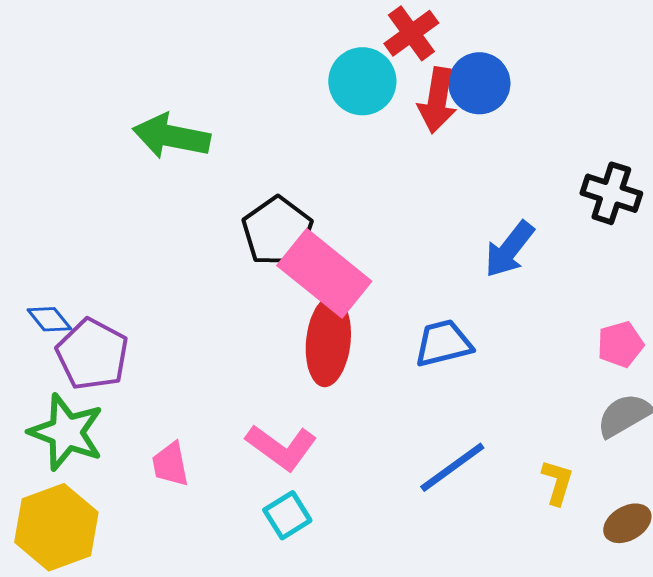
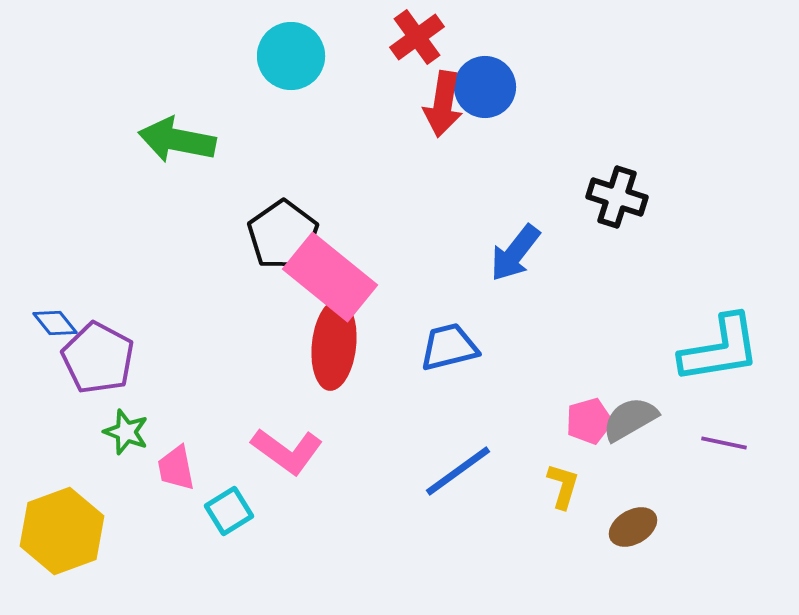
cyan circle: (362, 81) -> (291, 56), moved
pink pentagon: (620, 344) -> (589, 421), moved
green star: (66, 432) -> (126, 432), moved, size x0.6
cyan square: (287, 515) -> (229, 511), moved

